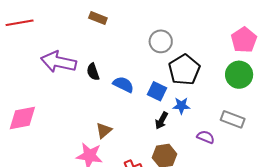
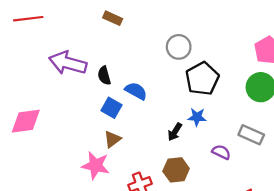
blue square: (157, 91) -> (112, 108), moved

